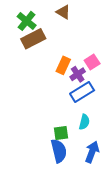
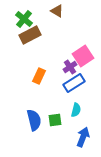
pink square: (92, 62) -> (83, 56), size x1.5
orange rectangle: (63, 65) -> (39, 76), moved
blue semicircle: (59, 151) -> (34, 120), moved

